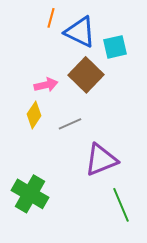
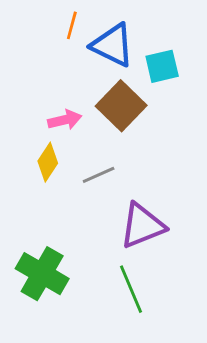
green line: (121, 205) -> (131, 289), moved

